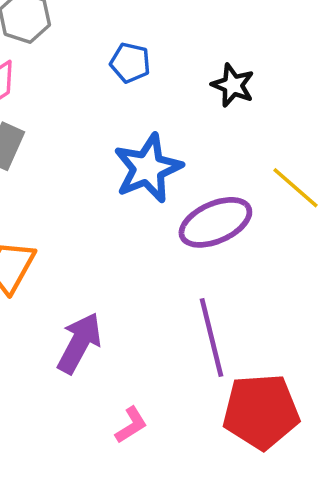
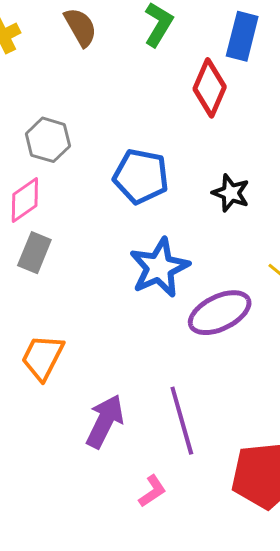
blue pentagon: (130, 63) -> (141, 176), size x1.6
purple line: (211, 337) -> (182, 421), moved

